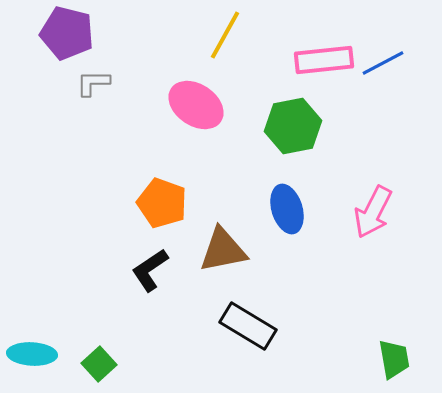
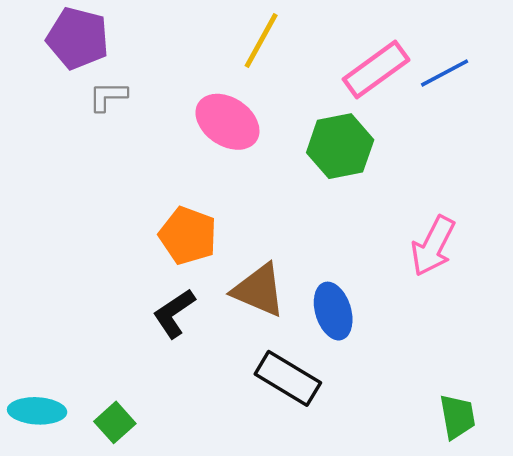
pink rectangle: (324, 60) -> (376, 70), turned -30
blue ellipse: (287, 209) -> (333, 311), moved
brown triangle: (223, 250) -> (259, 290), turned 34

